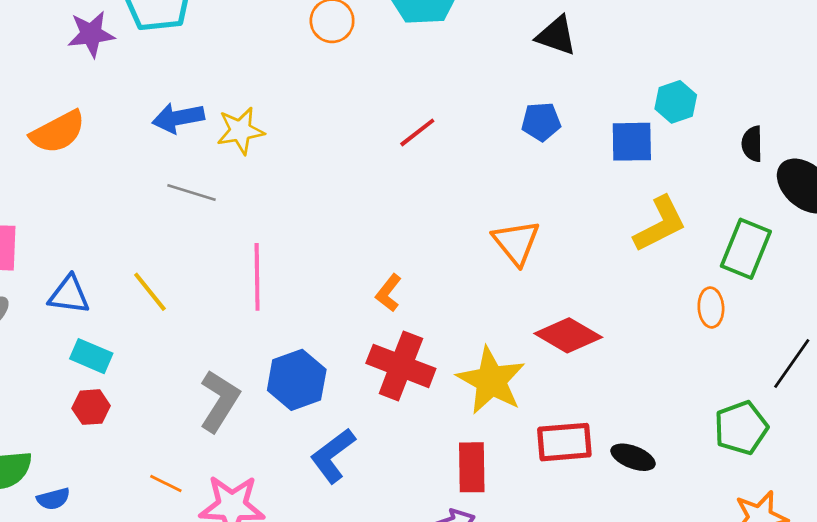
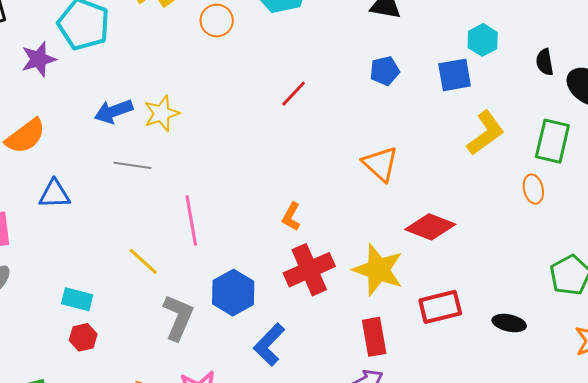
yellow line: (150, 292) -> (143, 261), moved
blue triangle: (69, 295) -> (54, 194), moved
red cross: (401, 366) -> (309, 270), turned -36
black ellipse: (633, 457) -> (509, 323), moved

